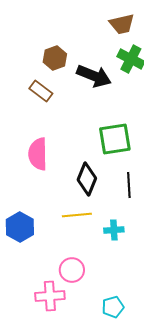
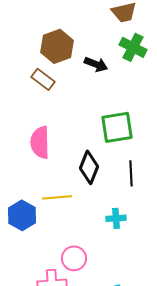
brown hexagon: (55, 58) -> (57, 46), size x1.4
black arrow: (94, 76) -> (96, 64), size x0.7
yellow line: (77, 215) -> (57, 197), moved

